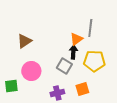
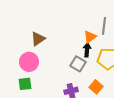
pink circle: (31, 71) -> (29, 62), moved
orange square: (82, 89) -> (96, 87), turned -32

